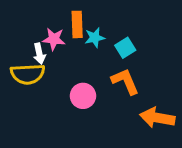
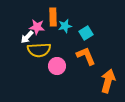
white arrow: (39, 54) -> (27, 37), turned 56
yellow semicircle: (28, 74) -> (39, 50), moved
orange arrow: (157, 118) -> (108, 81), turned 95

